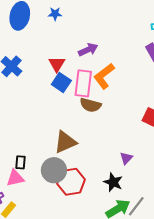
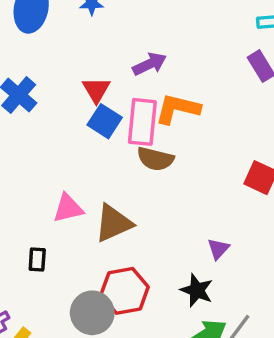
orange L-shape: (104, 76) -> (178, 109), turned 52
gray circle: (54, 170) -> (92, 313), moved
pink triangle: (15, 178) -> (68, 208), moved

